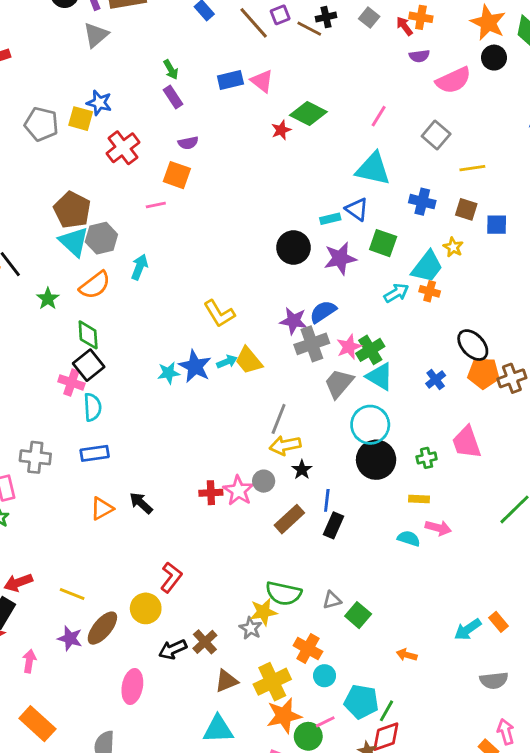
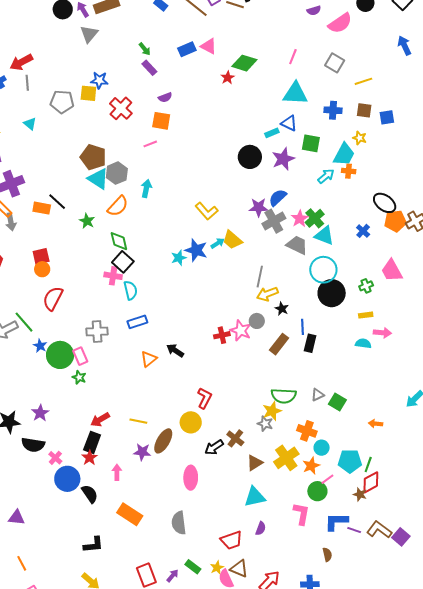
gray trapezoid: (339, 383) -> (297, 245), turned 85
orange star: (284, 716) -> (311, 466), moved, size x0.7

